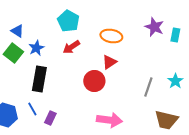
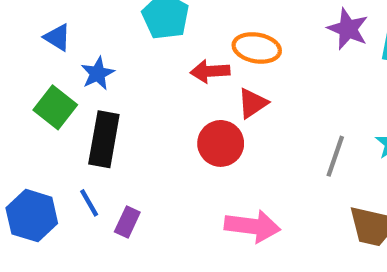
red arrow: (71, 47) -> (210, 71), moved, turned 30
green square: (13, 53) -> (55, 107), moved

